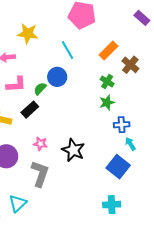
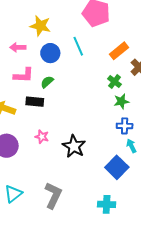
blue circle: (57, 77) -> (50, 53), moved
green star: (107, 102) -> (121, 101), moved
black rectangle: (30, 110) -> (35, 102), turned 42
gray L-shape: (40, 174) -> (53, 195), moved

